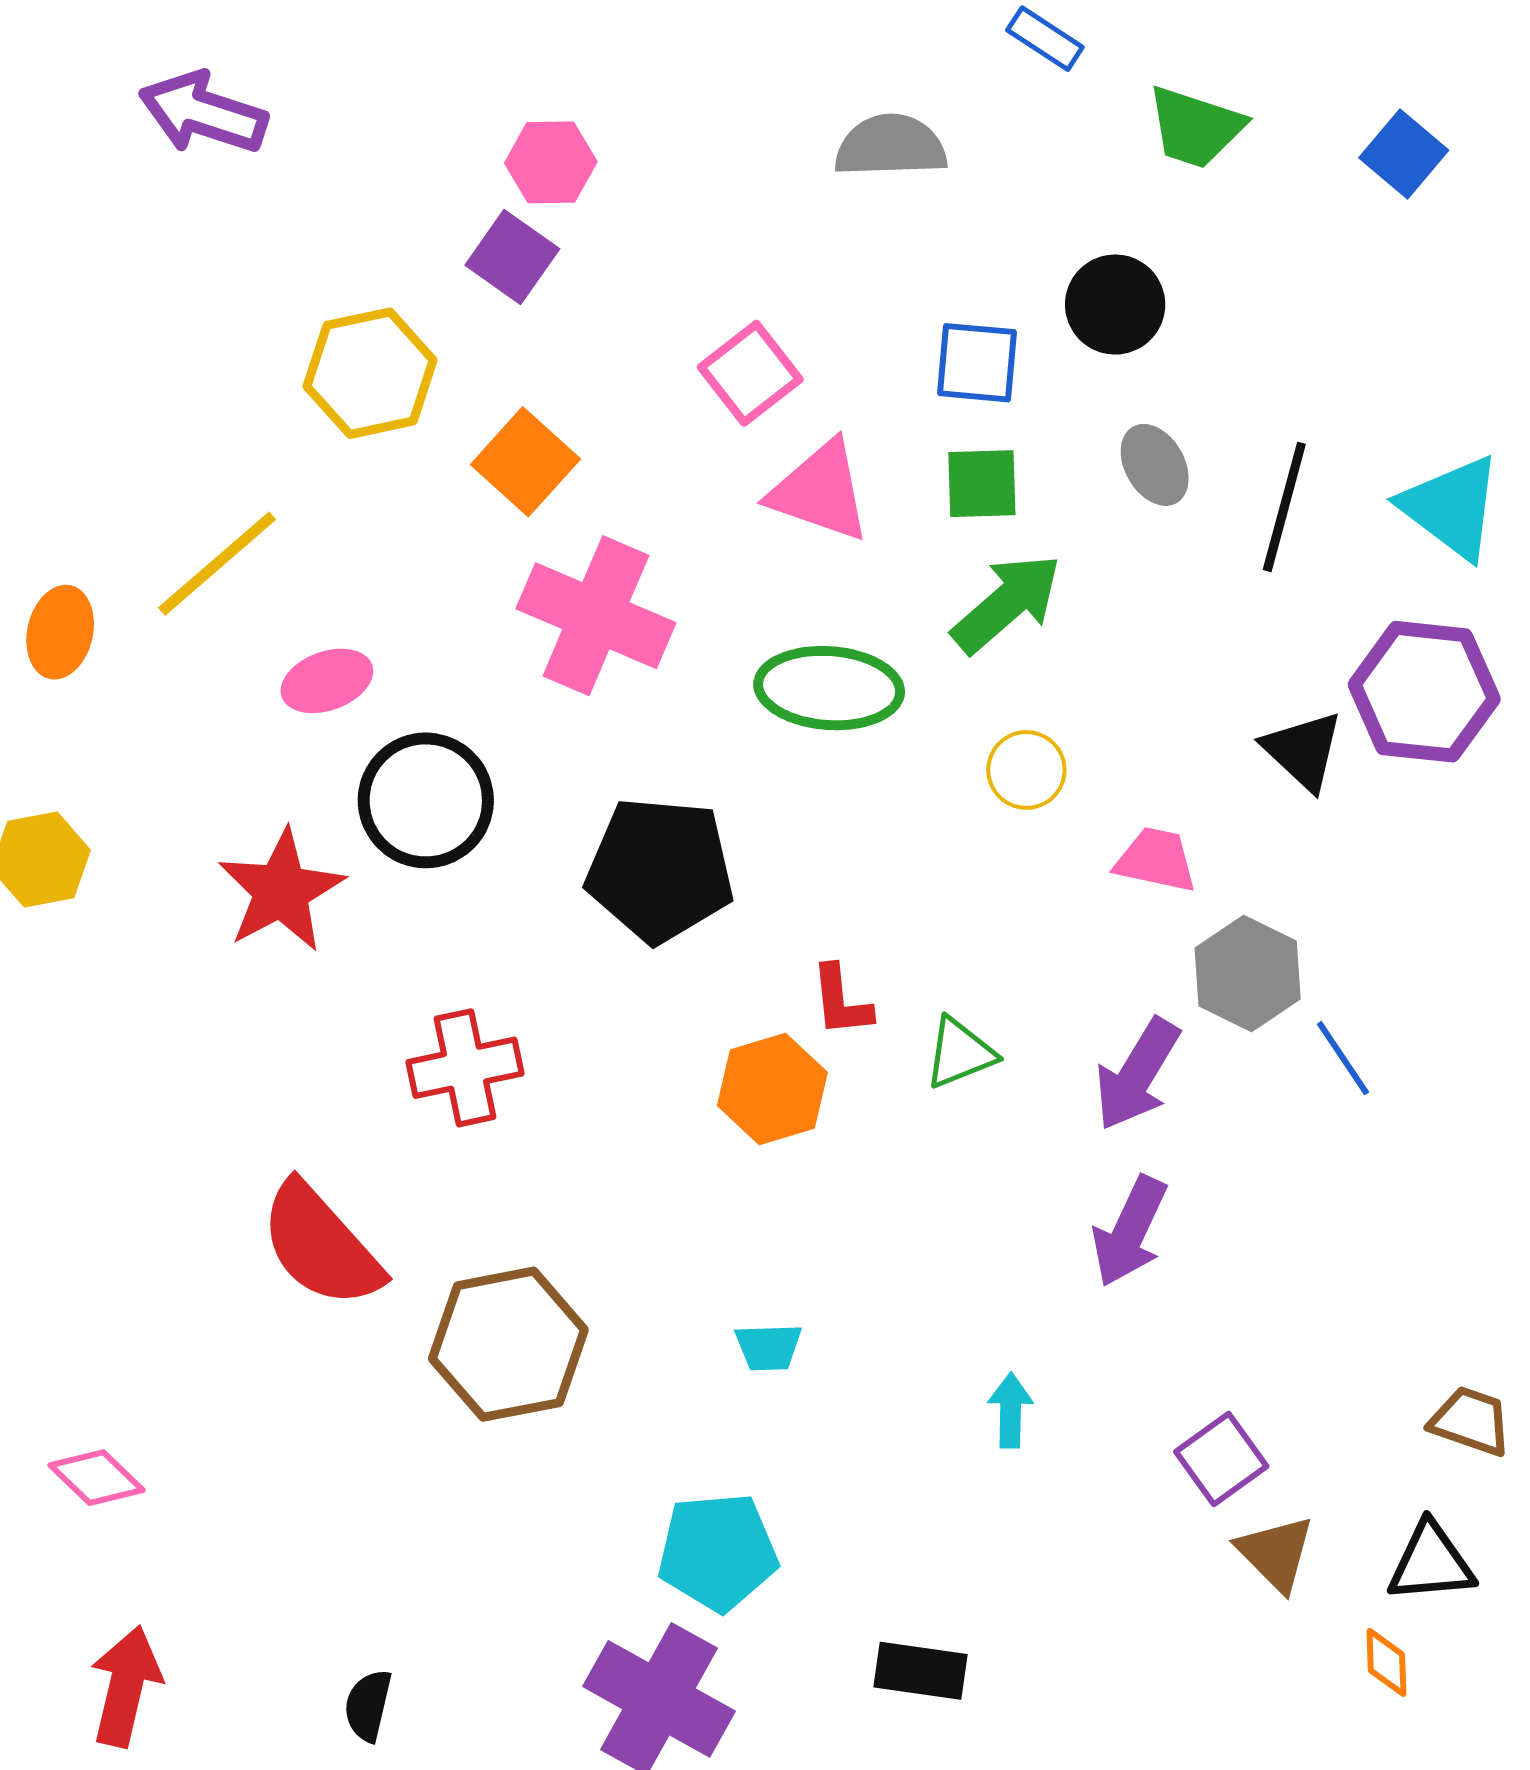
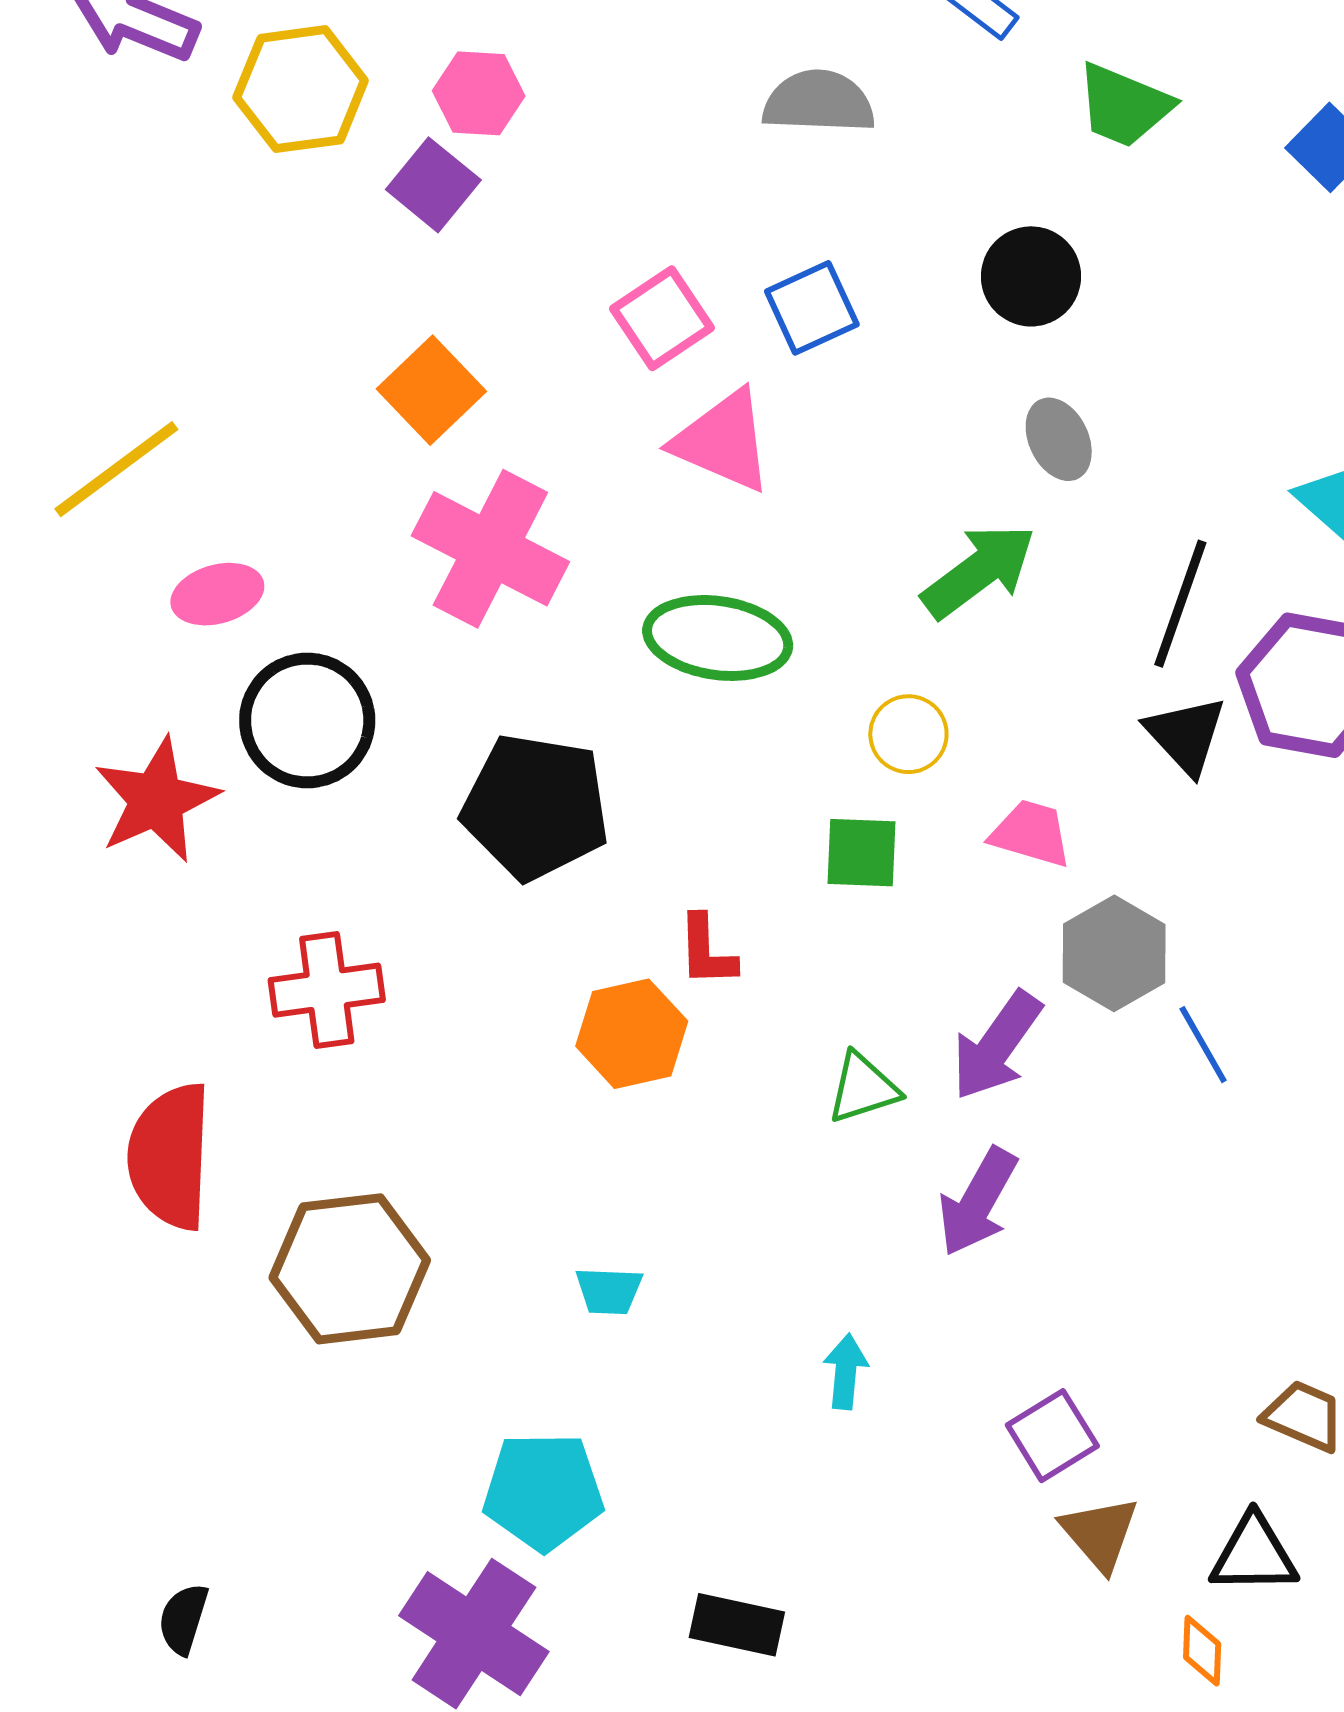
blue square: (977, 363) -> (812, 308), moved, turned -34
yellow hexagon: (370, 373) -> (301, 89), moved
green square: (982, 484) -> (862, 853), moved
black line: (1284, 507) -> (1180, 604), moved
green arrow: (1007, 603) -> (979, 571), moved
green triangle: (960, 1053) -> (863, 1088), moved
red semicircle: (321, 1245) -> (170, 1156), turned 40

